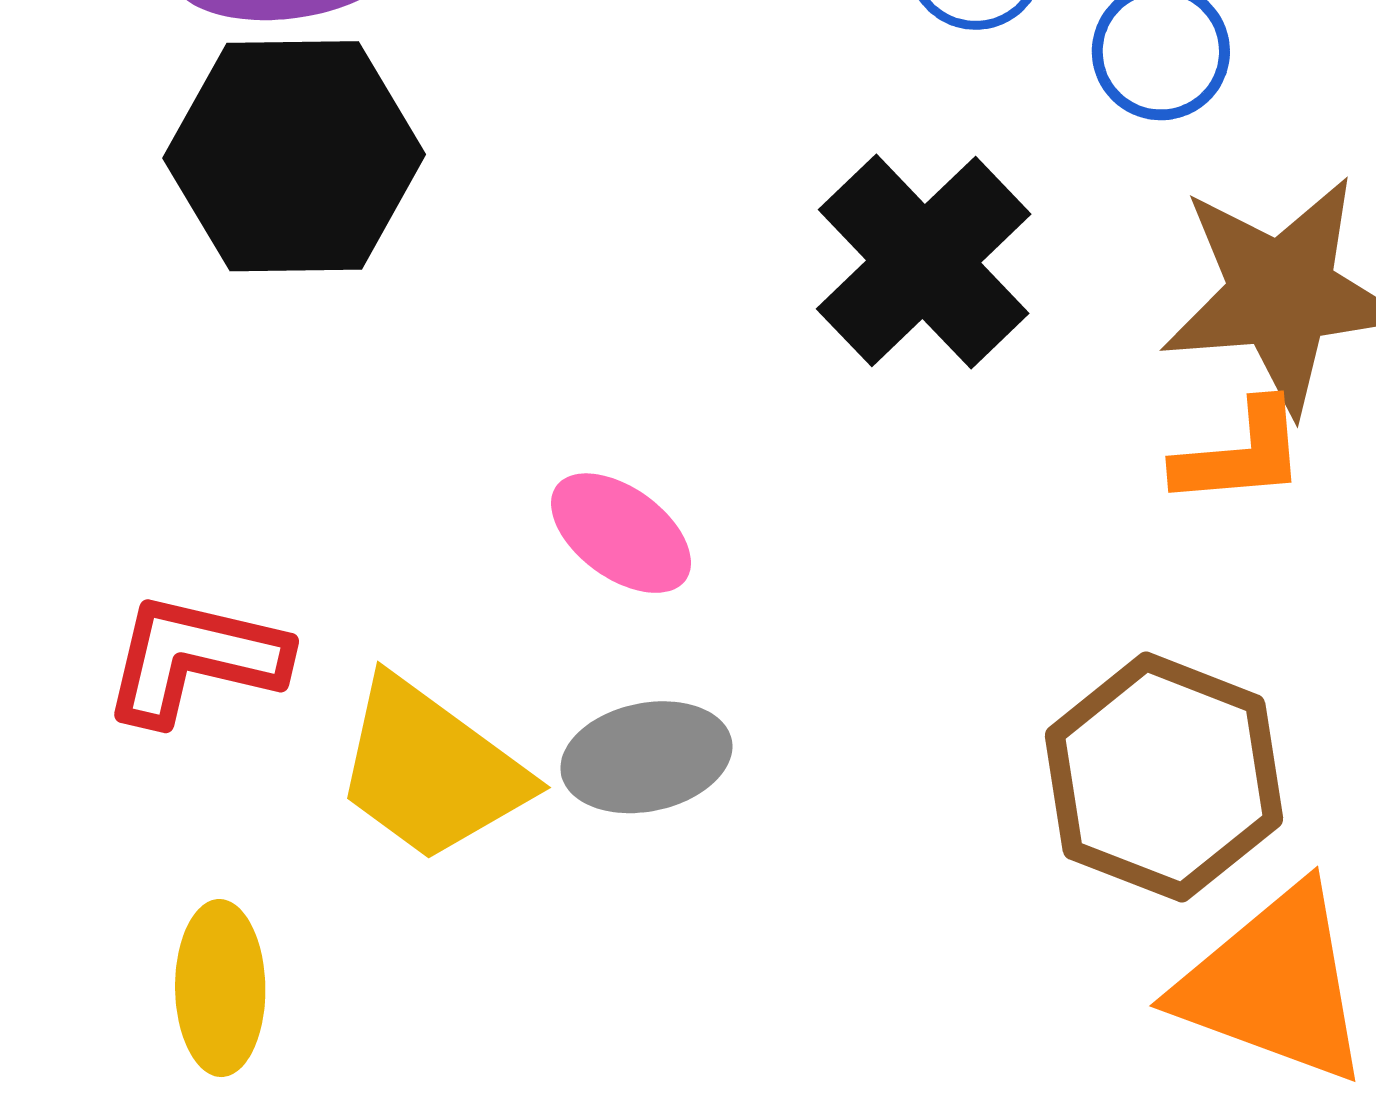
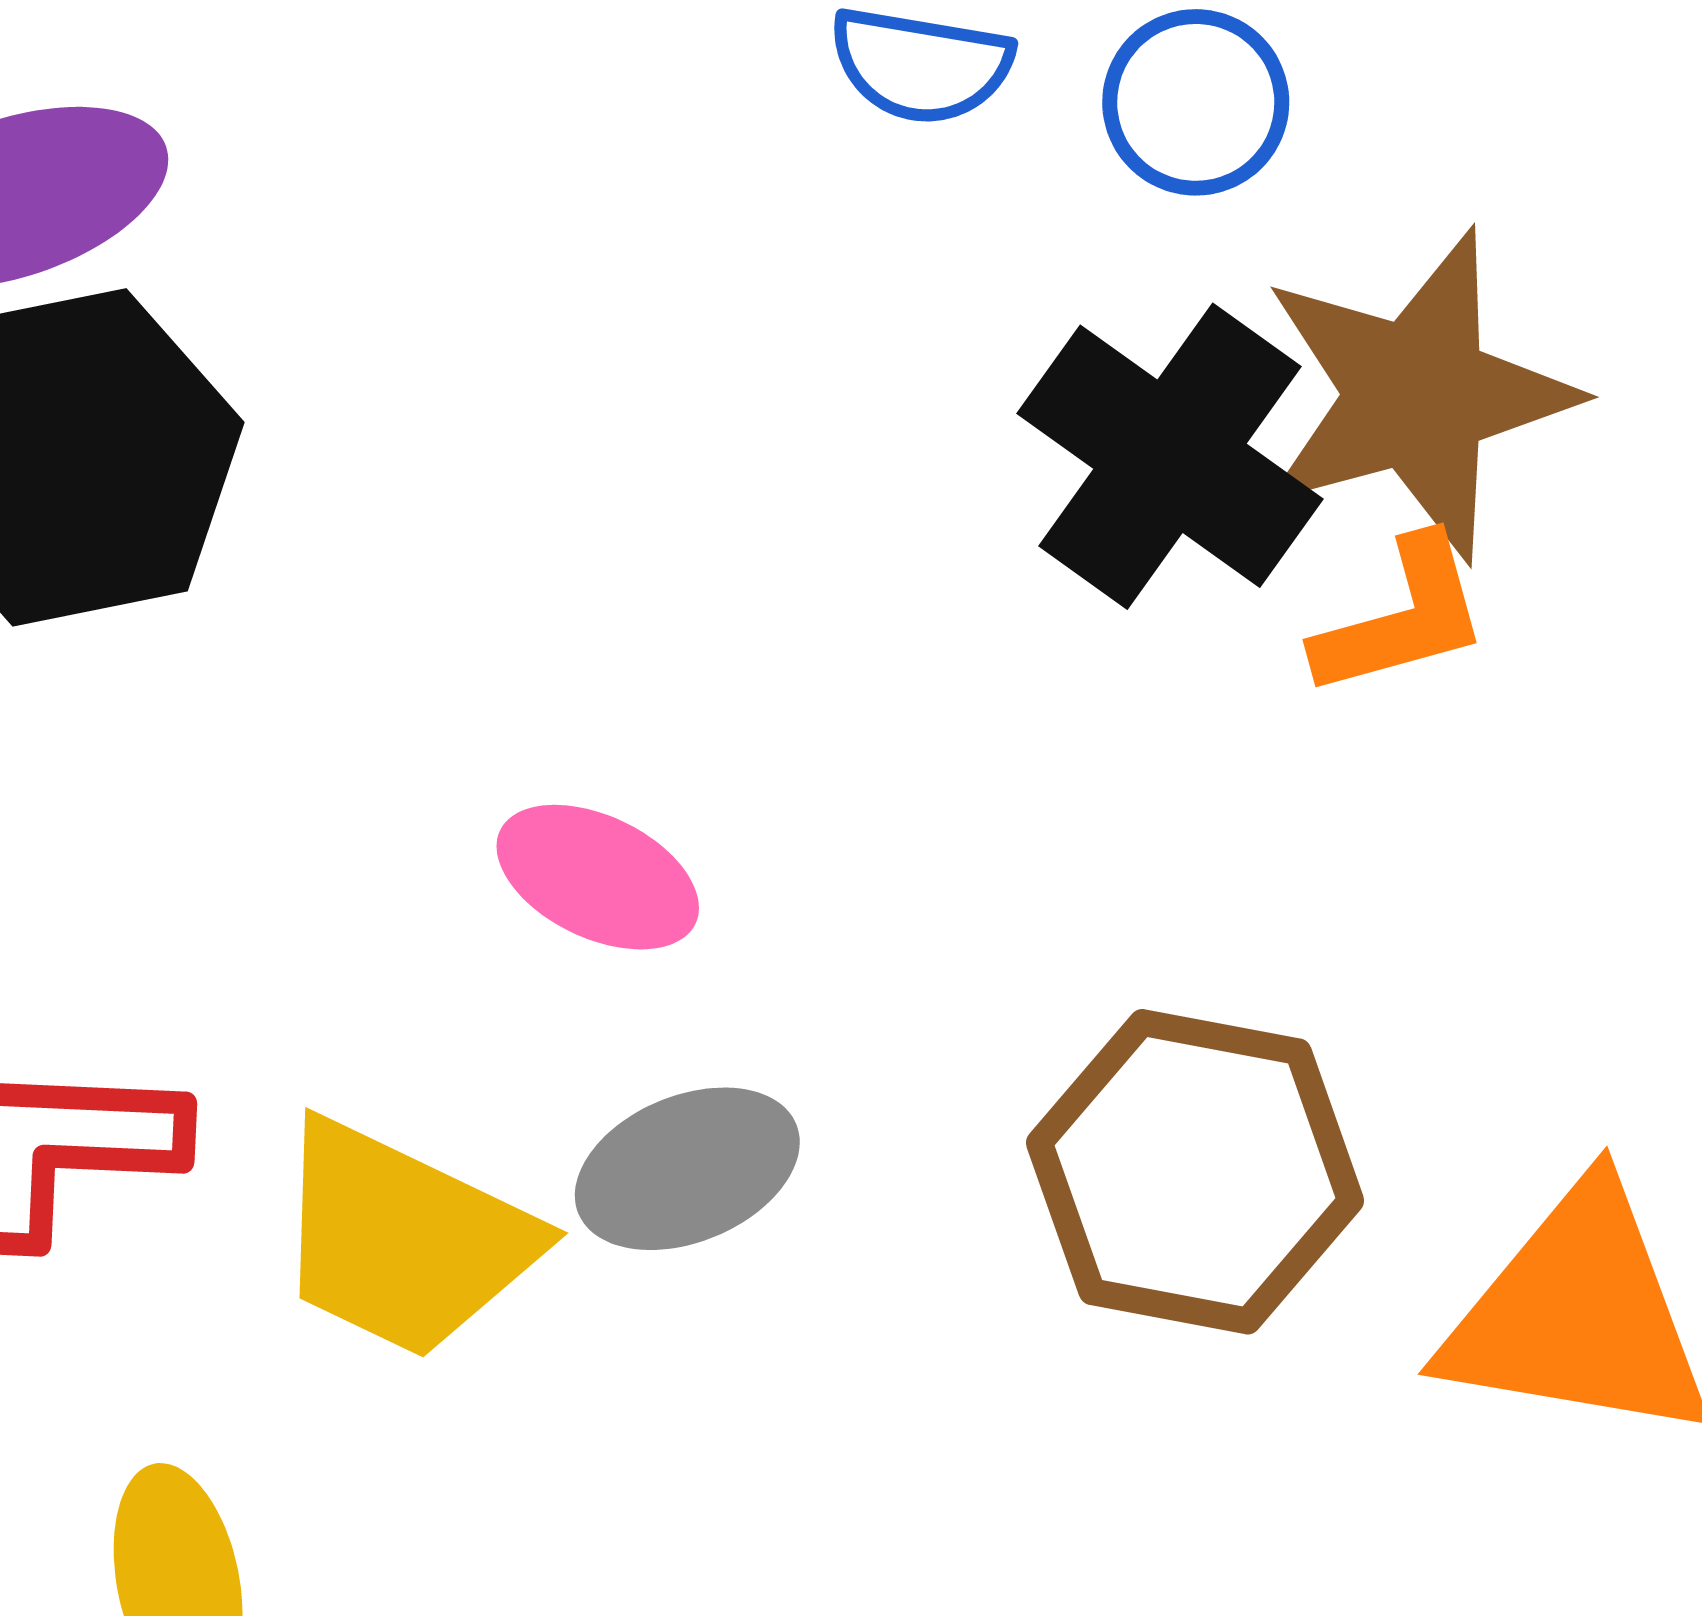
black cross: (924, 262) -> (1170, 456), moved
brown hexagon: (1164, 777) -> (1195, 1172), moved

